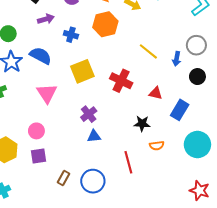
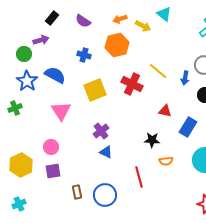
purple arrow: (46, 19) -> (41, 40), moved
red cross: (121, 81) -> (132, 84), moved
blue triangle: (94, 136) -> (106, 152), turned 32
brown rectangle: (64, 178) -> (77, 192), turned -40

